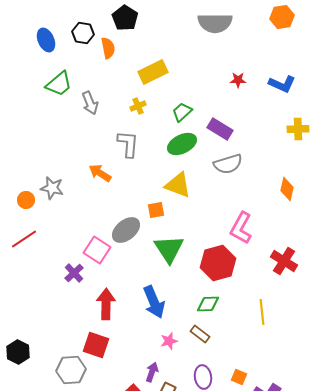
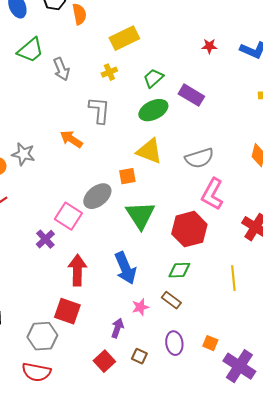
gray semicircle: (228, 164) -> (199, 158), moved
purple arrow: (152, 372) -> (117, 328), moved

